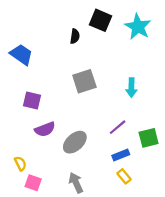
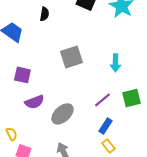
black semicircle: (75, 36) -> (44, 14), moved
green square: (149, 138) -> (131, 98), moved
blue rectangle: (121, 155) -> (105, 126), turned -35

